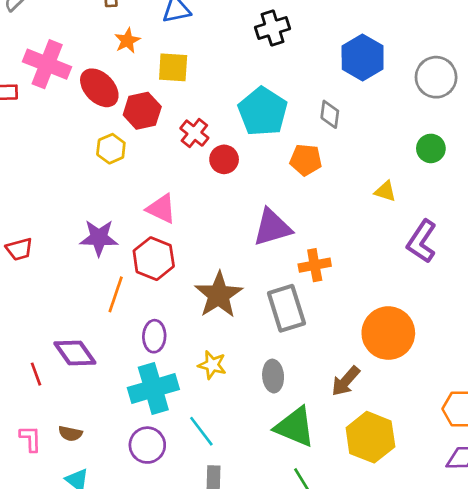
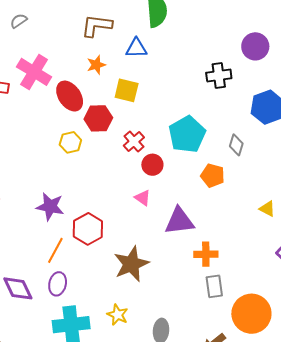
black cross: (272, 28) -> (219, 76), moved
pink triangle: (161, 209) -> (143, 198), moved, size x0.7
gray rectangle: (286, 308) -> (214, 286), moved, size x0.7
purple ellipse: (154, 336) -> (58, 284), moved

